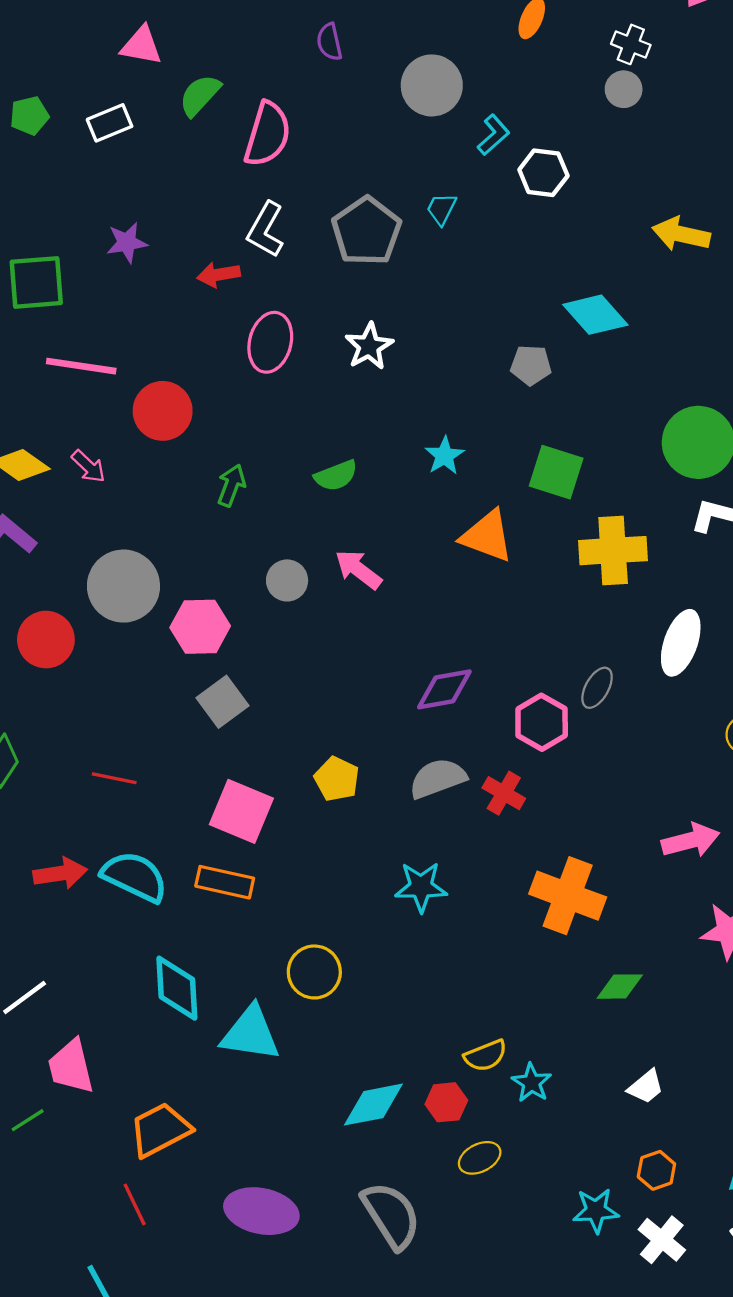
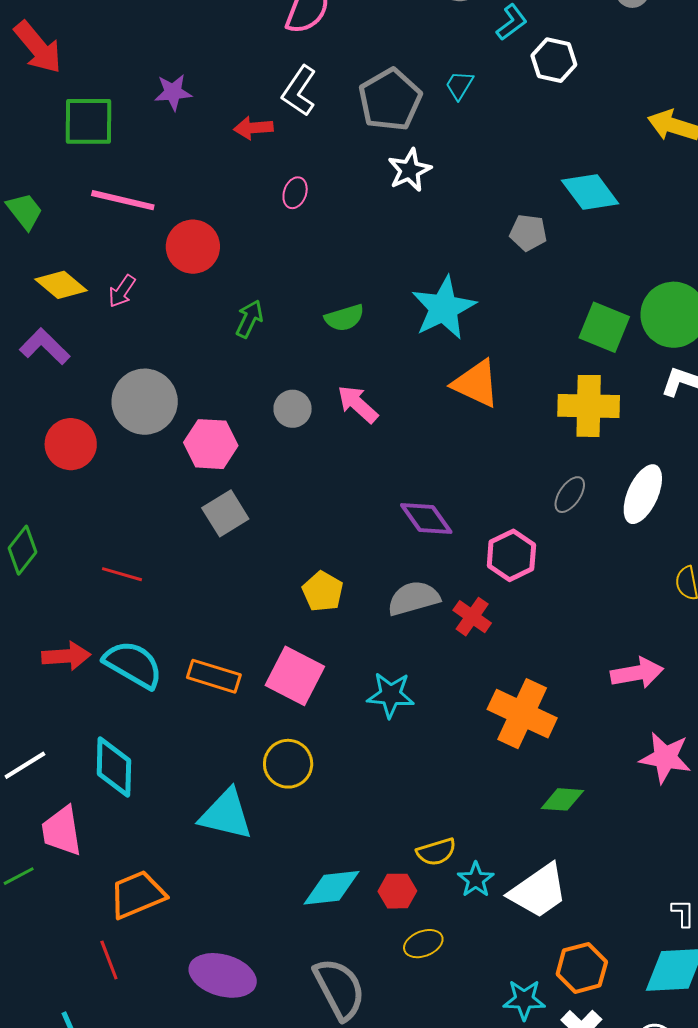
pink ellipse: (270, 342) -> (295, 193), size x0.6
white star: (369, 346) -> (410, 170), moved
cyan star: (444, 456) -> (444, 308), size x1.8
pink arrow: (88, 466) -> (122, 291), turned 76
green square: (556, 472) -> (604, 327), moved
gray ellipse: (597, 688) -> (570, 495), moved
purple diamond: (444, 689) -> (426, 519), turned 60
pink square: (241, 811) -> (295, 676), moved
cyan diamond: (177, 988) -> (114, 767), moved
white trapezoid: (646, 1087) -> (538, 891), moved, size x1.8
orange hexagon: (656, 1170) -> (582, 968), size x1.4

